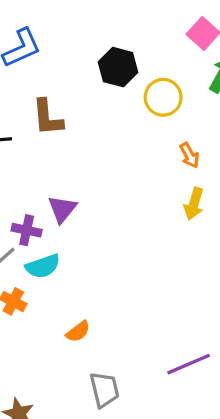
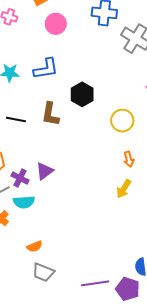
black hexagon: (118, 67) -> (82, 94), moved
gray trapezoid: (104, 390) -> (43, 272), moved, turned 110

